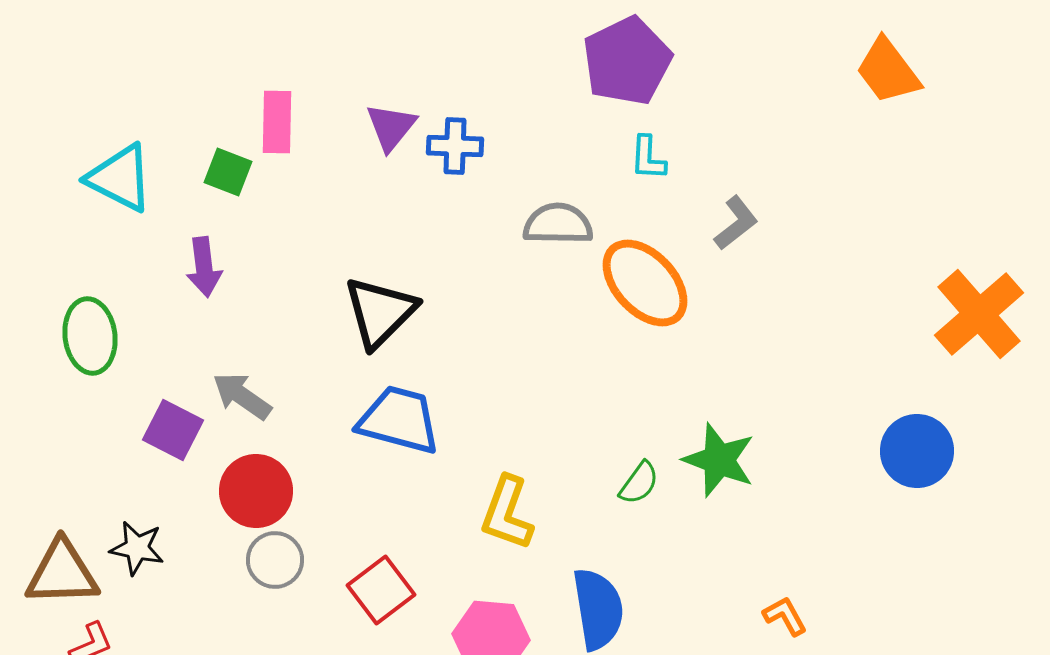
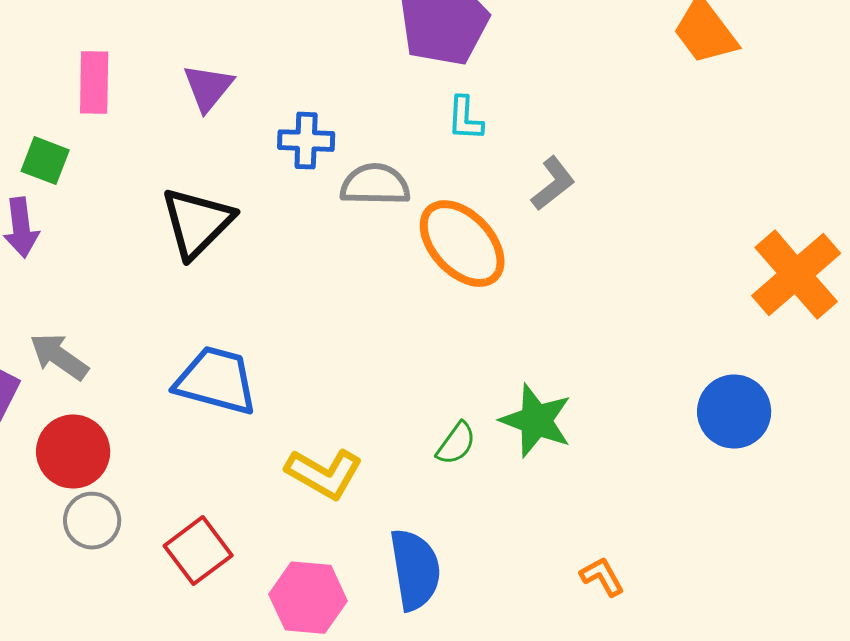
blue cross: (455, 146) -> (306, 141), moved
green square: (228, 172) -> (45, 161), moved
black triangle: (380, 312) -> (197, 223), moved
yellow L-shape: (507, 513) -> (324, 474), turned -80

